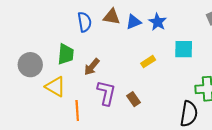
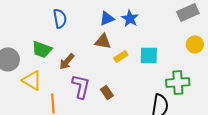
brown triangle: (112, 17) -> (103, 41), moved
cyan square: (184, 49) -> (149, 55), moved
green trapezoid: (66, 54) -> (42, 49), turned 105

